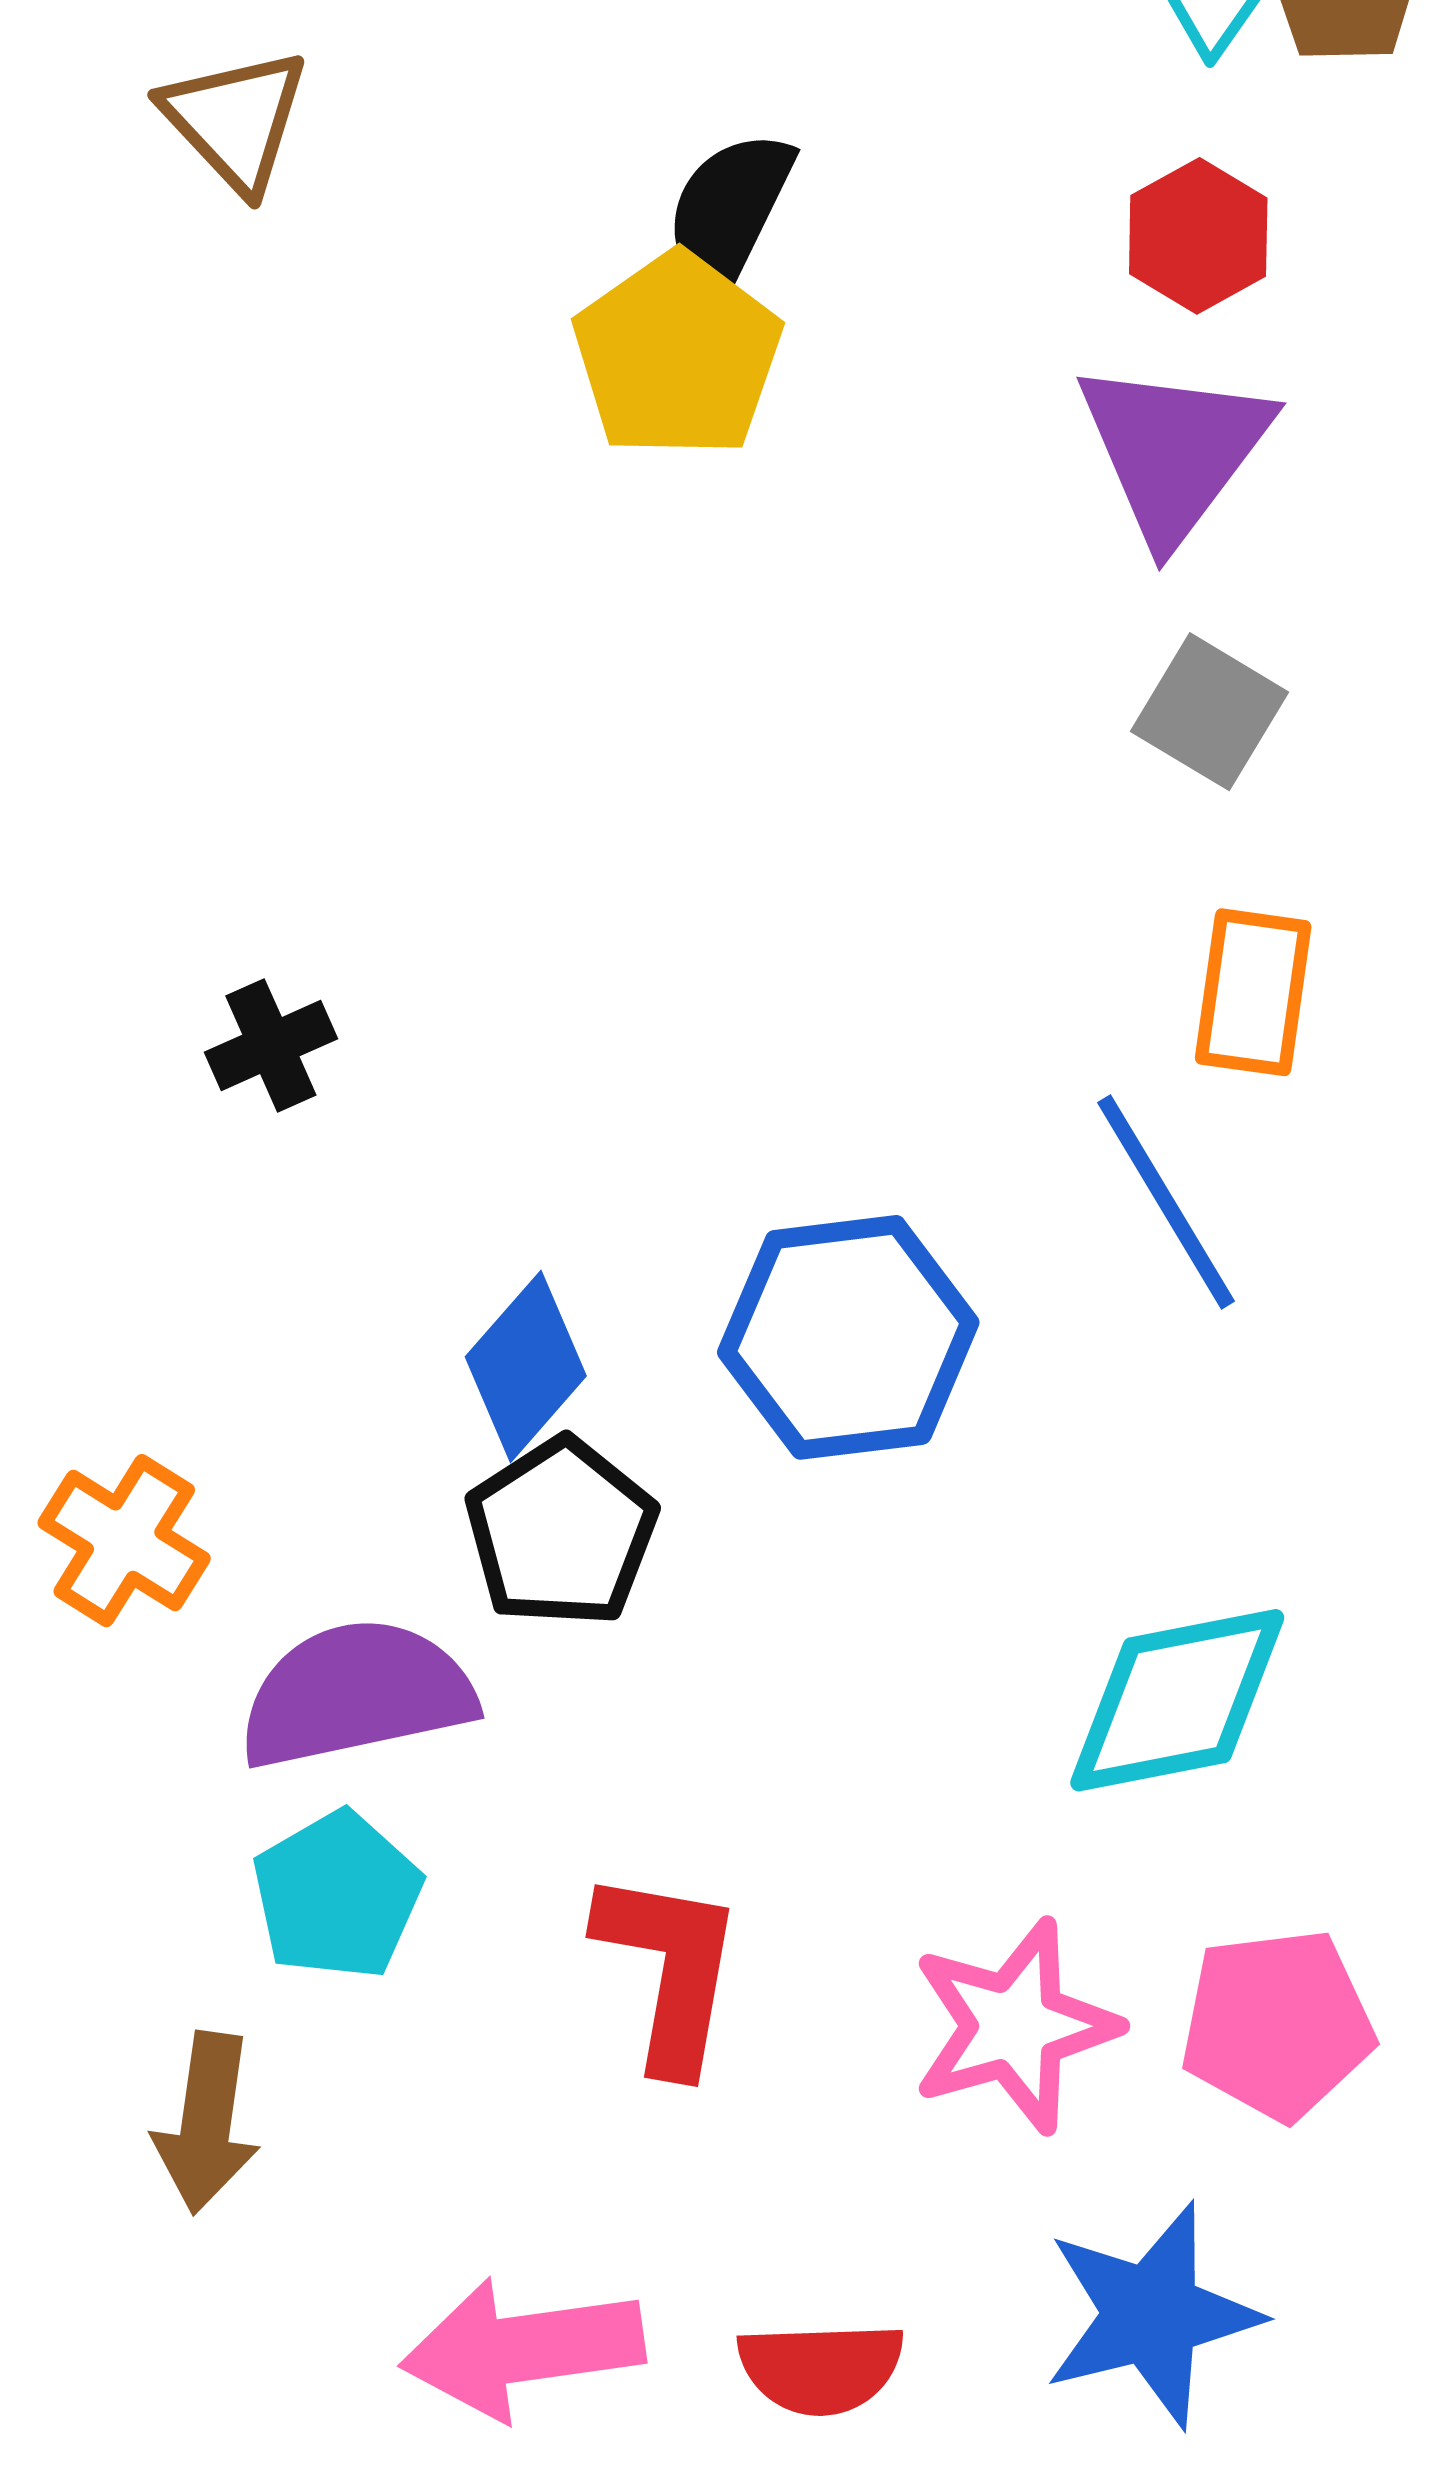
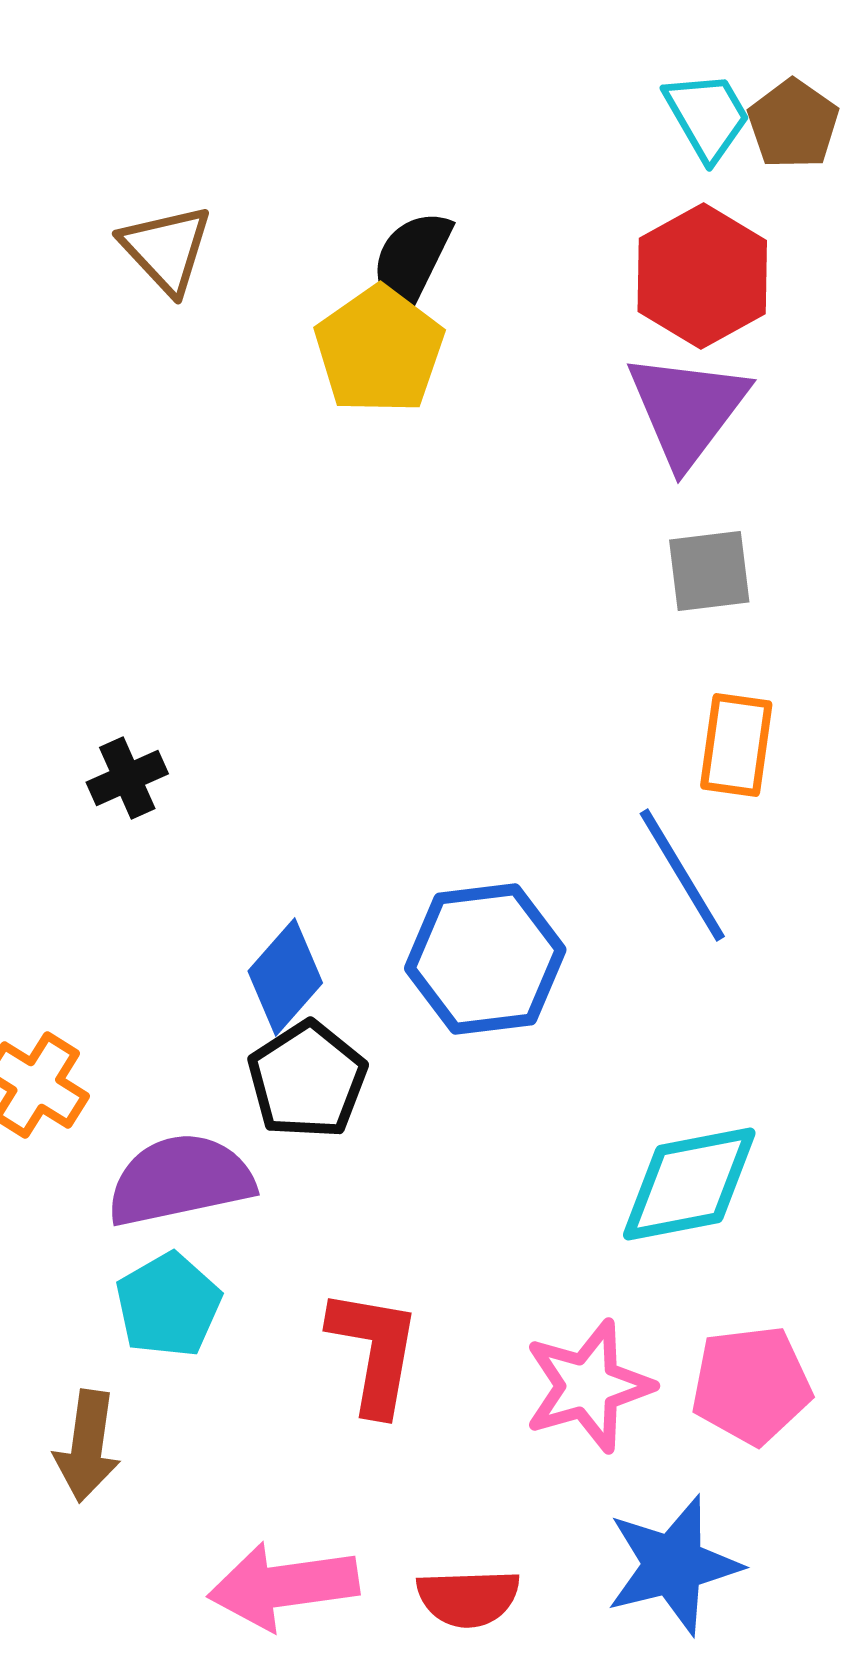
brown triangle: (235, 120) -> (166, 249), moved
red hexagon: (1198, 236) -> (702, 276), size x1.5
gray square: (1210, 712) -> (709, 571), turned -38

